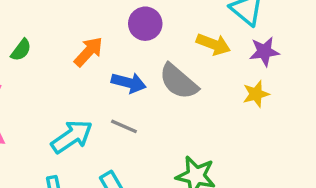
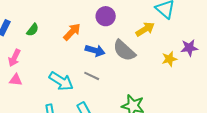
yellow arrow: (213, 44) -> (145, 29), turned -54
purple star: (264, 52) -> (189, 48), moved
cyan arrow: (72, 137) -> (61, 81), turned 65

